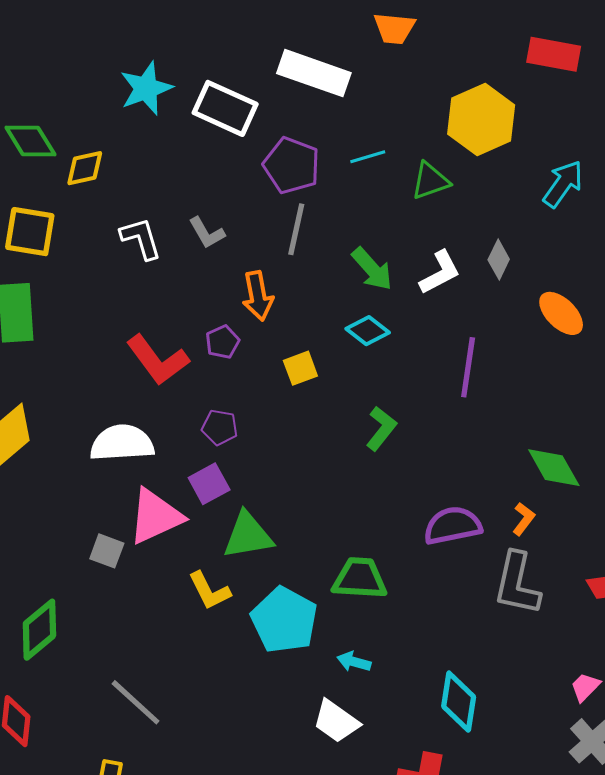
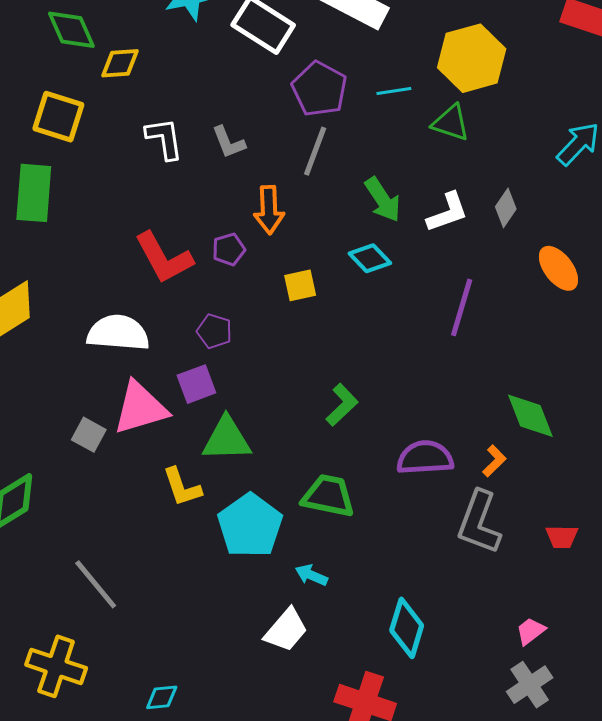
yellow hexagon: (481, 119) -> (472, 58), moved
green triangle: (430, 181) -> (451, 123), turned 30
green L-shape: (381, 428) -> (342, 405), moved
white trapezoid: (336, 721) -> (286, 630), turned -93

